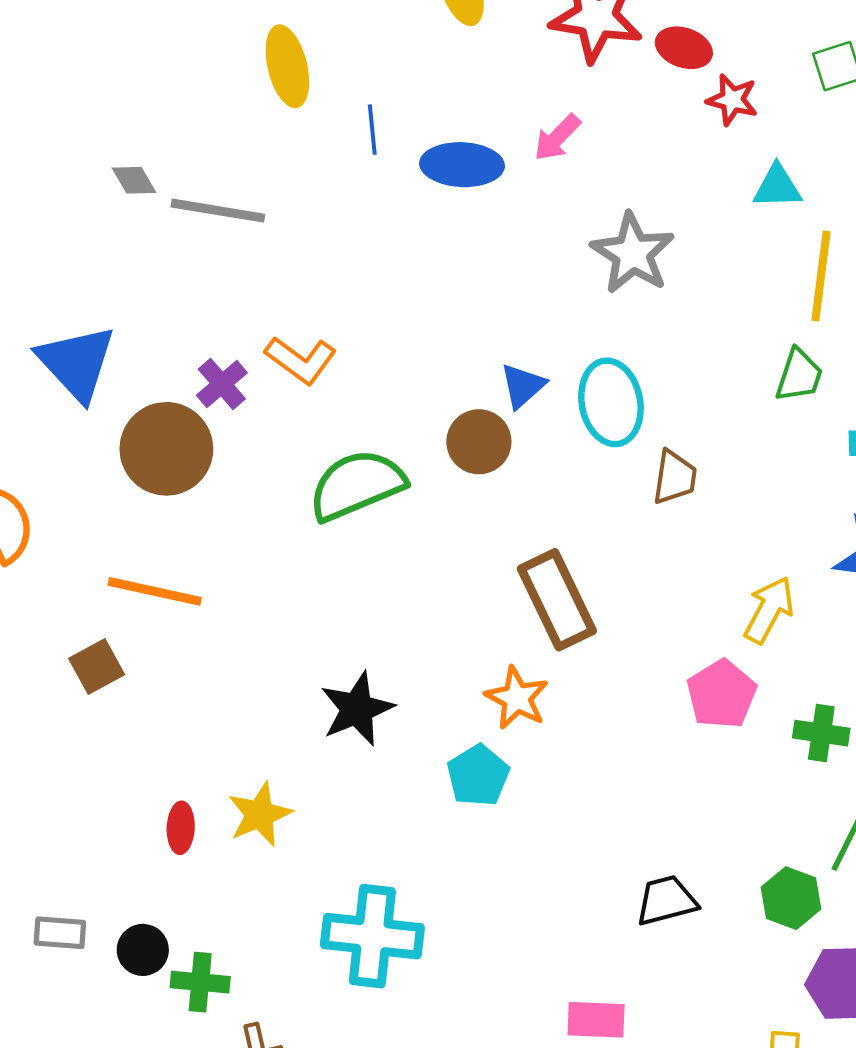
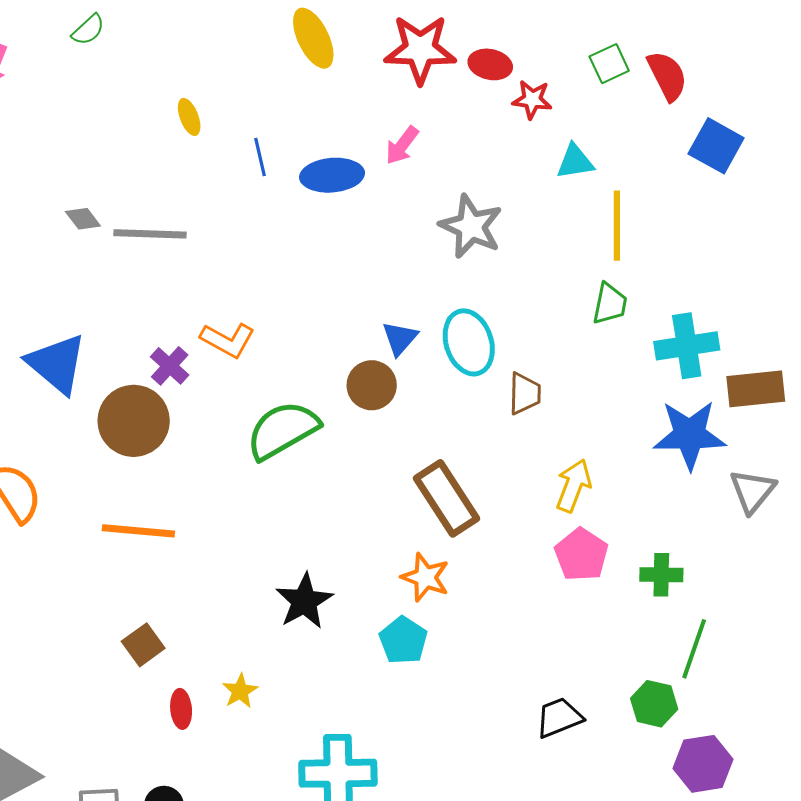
yellow ellipse: (287, 66) -> (189, 117), size x0.6
yellow arrow: (769, 610) -> (573, 486), moved
brown square: (97, 666) -> (143, 645), moved
yellow star: (260, 814) -> (240, 691), size x0.7

